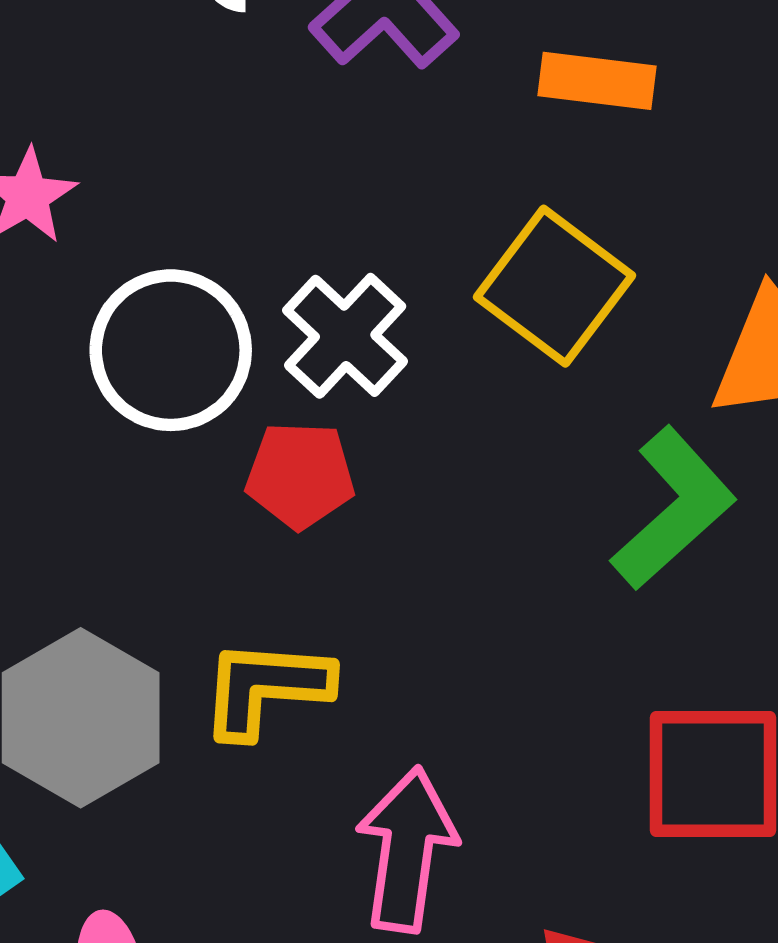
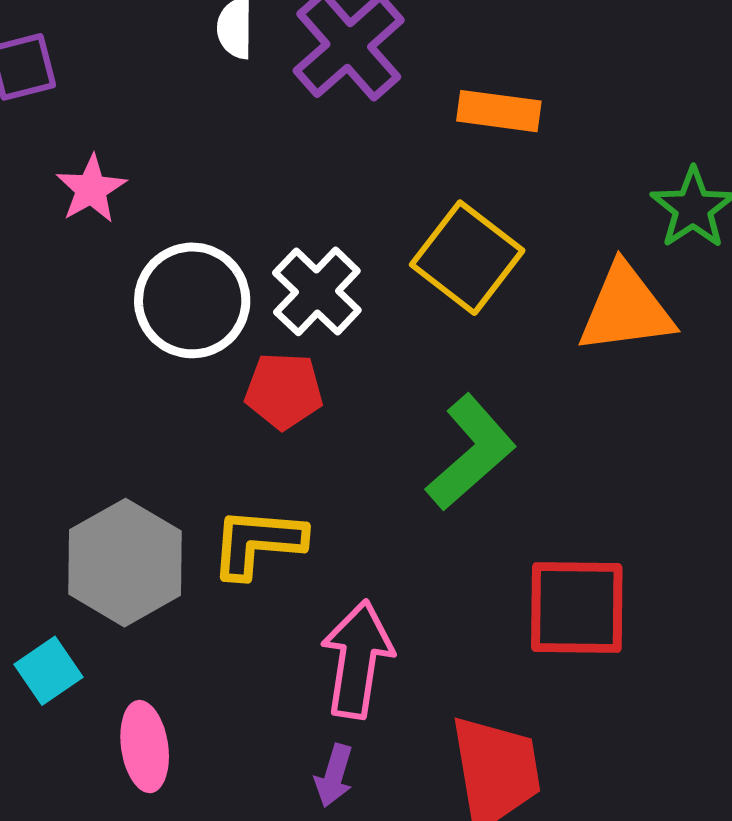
green L-shape: (673, 508) -> (471, 452), moved

